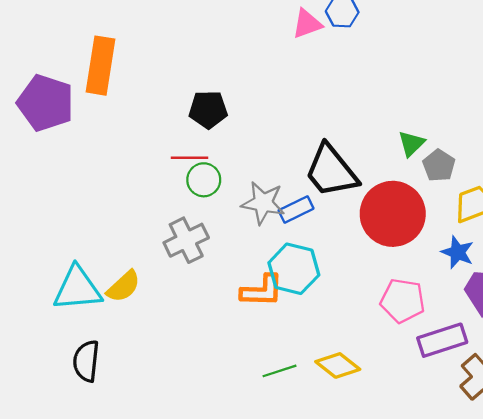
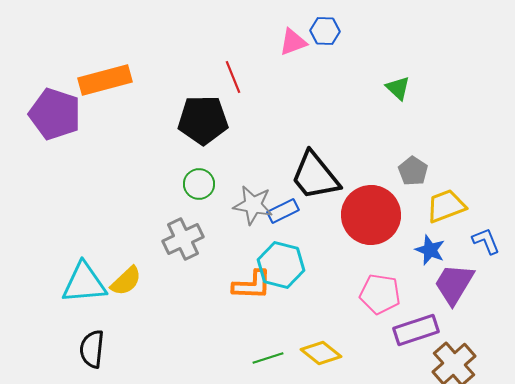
orange rectangle: (100, 66) -> (105, 80), turned 66
black pentagon: (208, 109) -> (203, 120), size x1.4
green triangle: (411, 144) -> (398, 88), moved, turned -32
red line: (189, 158) -> (233, 77), moved, turned 68

